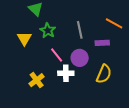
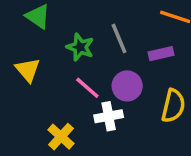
green star: (48, 30) -> (80, 47), moved

